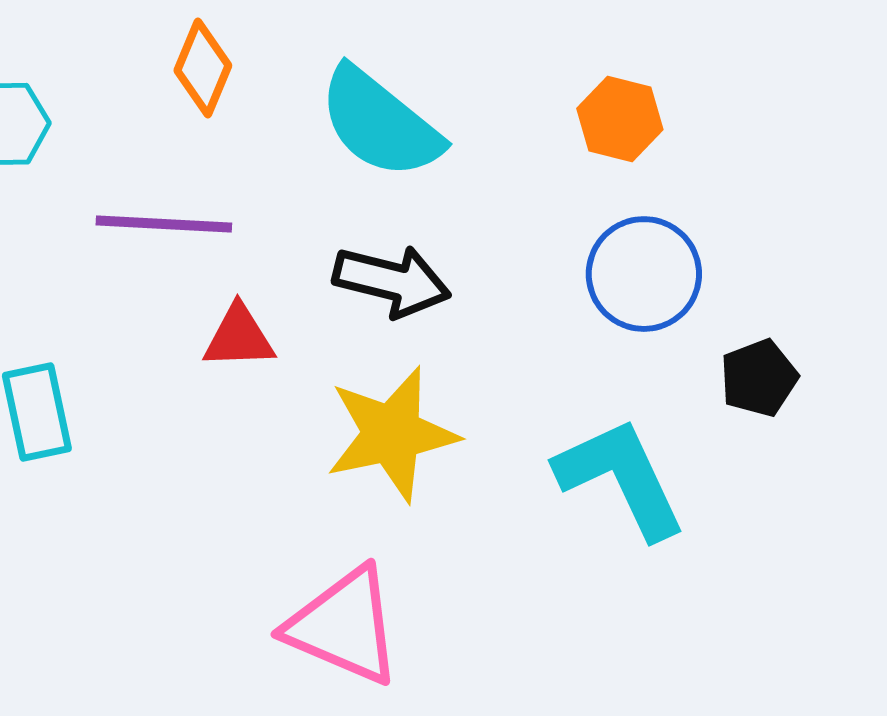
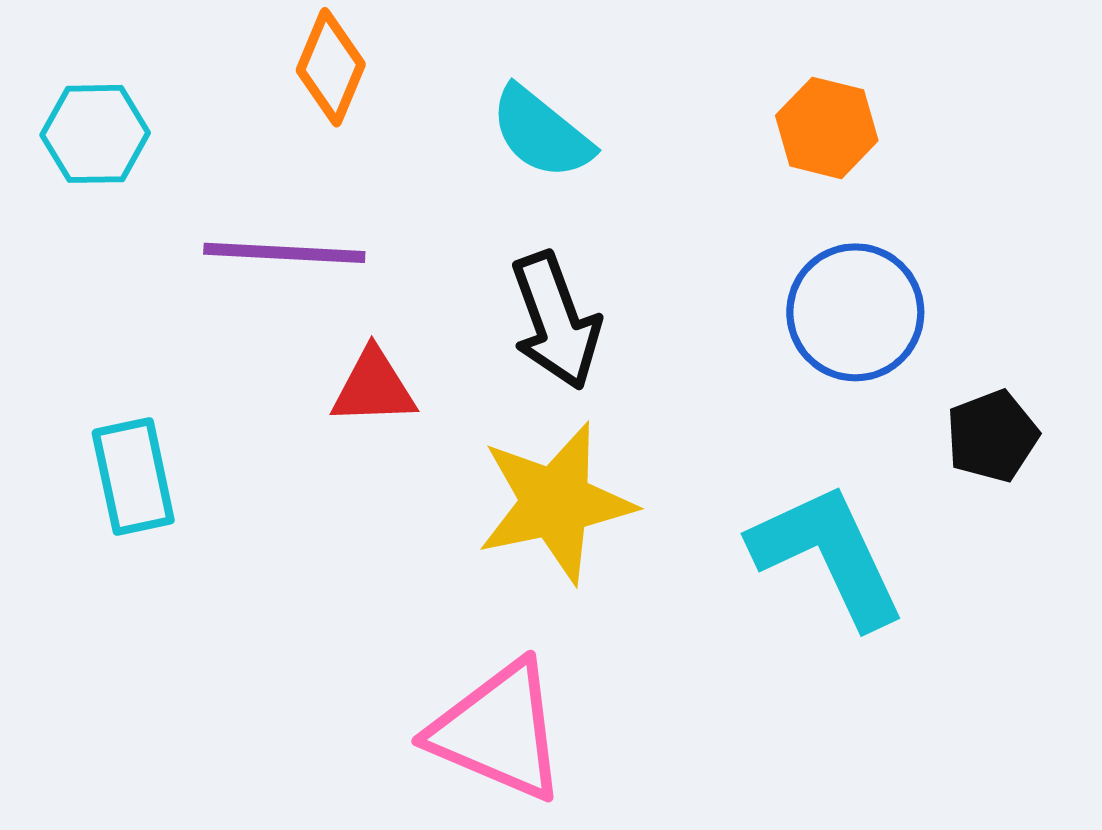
cyan semicircle: (380, 123) -> (541, 133), size x0.7
black arrow: (392, 281) -> (556, 321), turned 56

